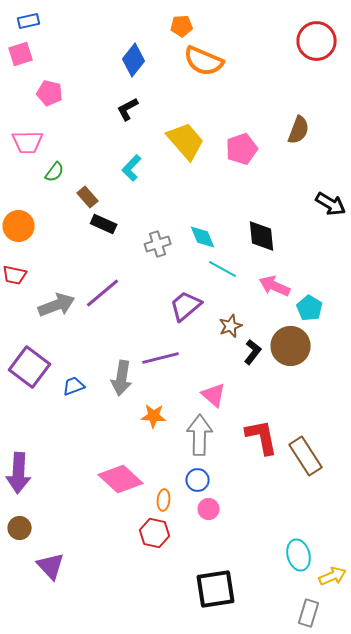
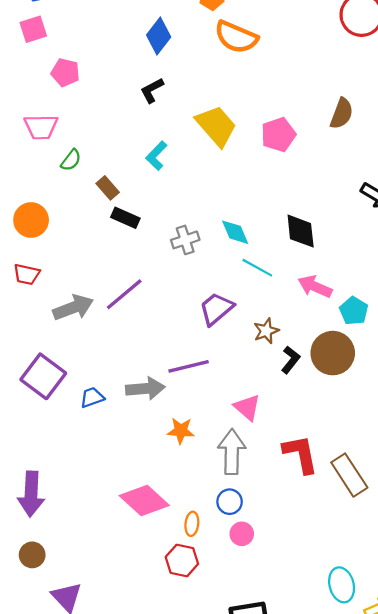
gray arrow: (122, 378) -> (145, 389), turned -104

